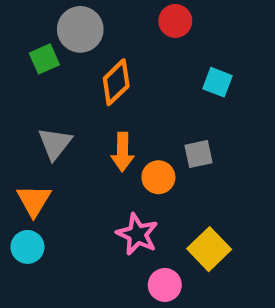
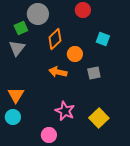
gray triangle: (55, 143) -> (17, 48), moved
orange arrow: (123, 152) -> (58, 72), turned 102
orange circle: (158, 177) -> (75, 54), moved
pink circle: (165, 285) -> (49, 135), moved

